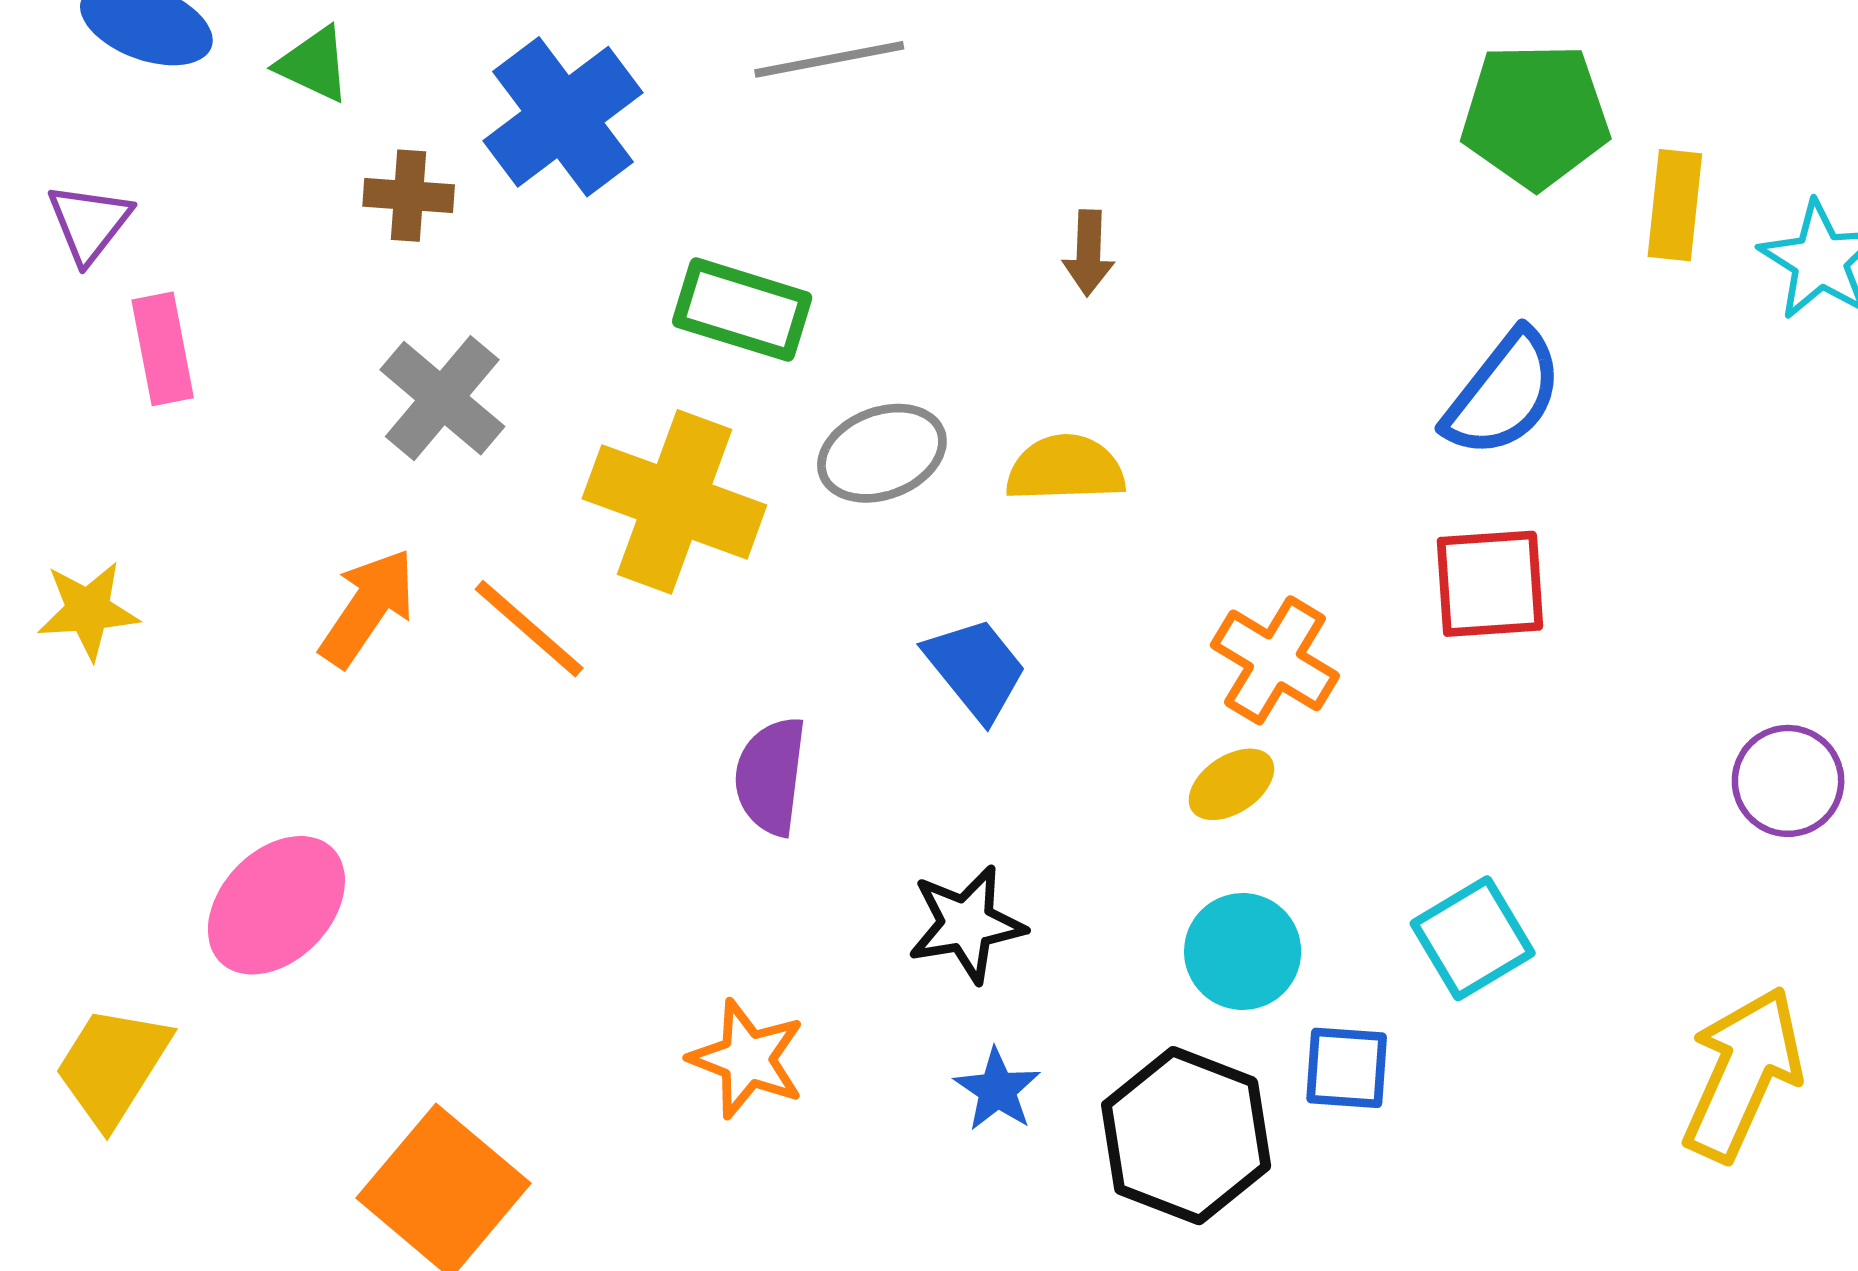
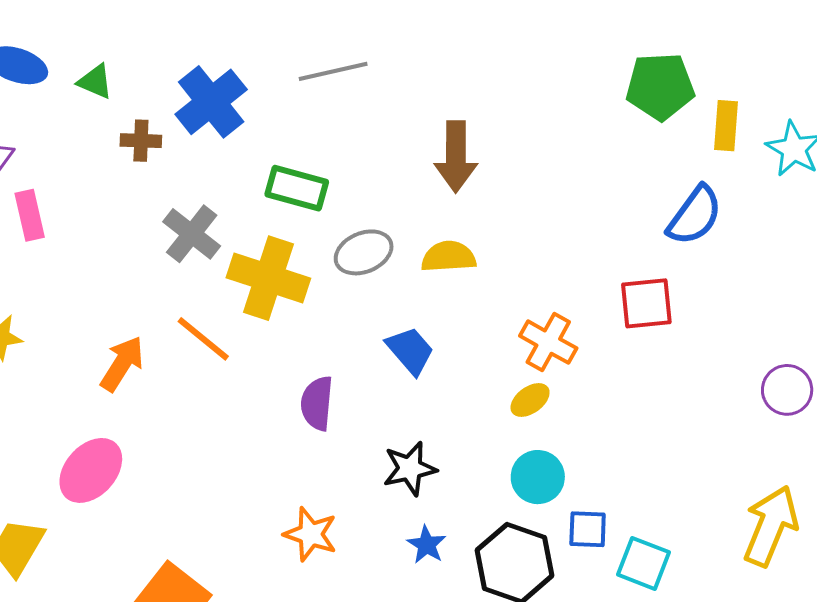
brown arrow: (1089, 253) -> (456, 157), size x1.8
blue semicircle: (1503, 394) -> (695, 216), moved
gray cross: (442, 398) -> (192, 234), moved
orange arrow: (367, 608) -> (122, 364), moved
cyan square: (1473, 938) -> (643, 563), moved, turned -36

